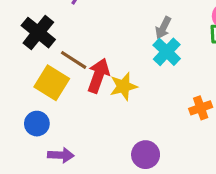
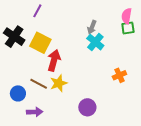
brown line: (74, 60) -> (39, 84), moved
yellow square: (52, 83) -> (40, 43), moved
yellow star: (123, 86) -> (59, 83), moved

